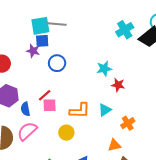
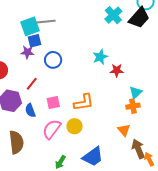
red line: (45, 95) -> (32, 84), moved
cyan triangle: (105, 110) -> (136, 92), moved
orange cross: (128, 123) -> (133, 106), turned 32
pink semicircle: (27, 131) -> (52, 129), moved
orange triangle: (114, 145) -> (124, 130), turned -48

